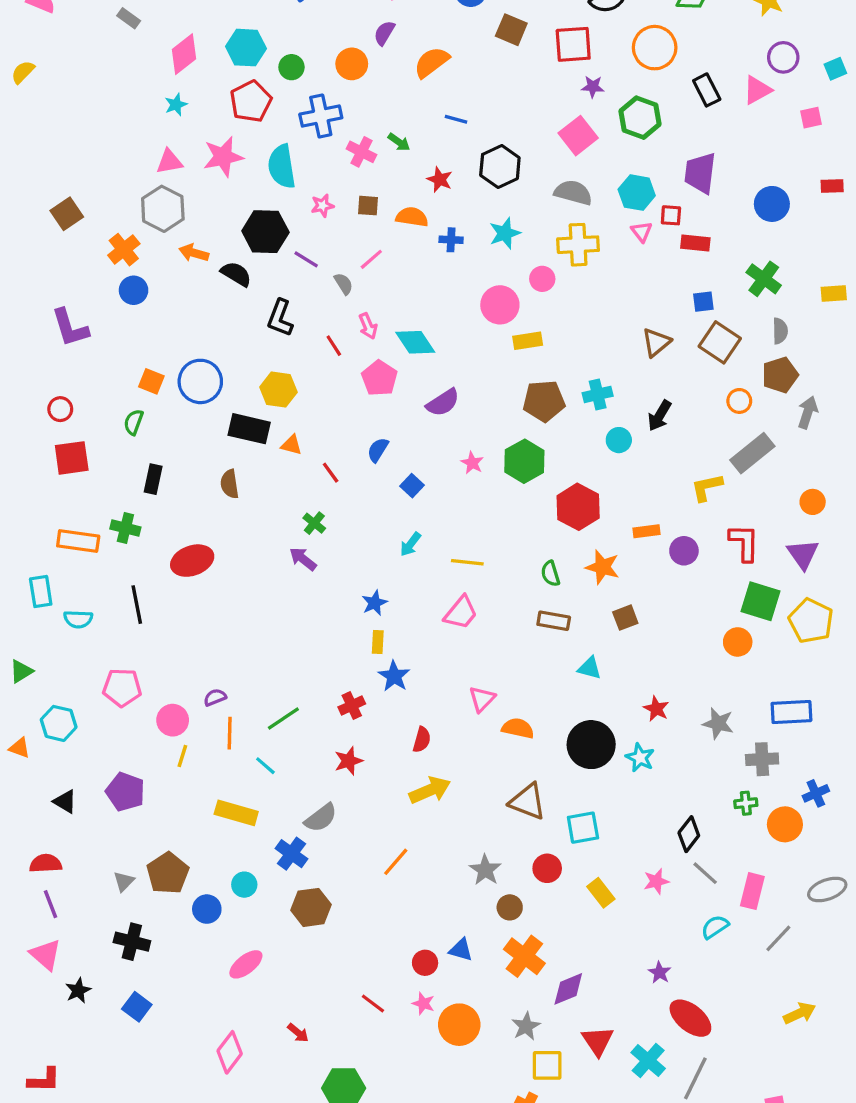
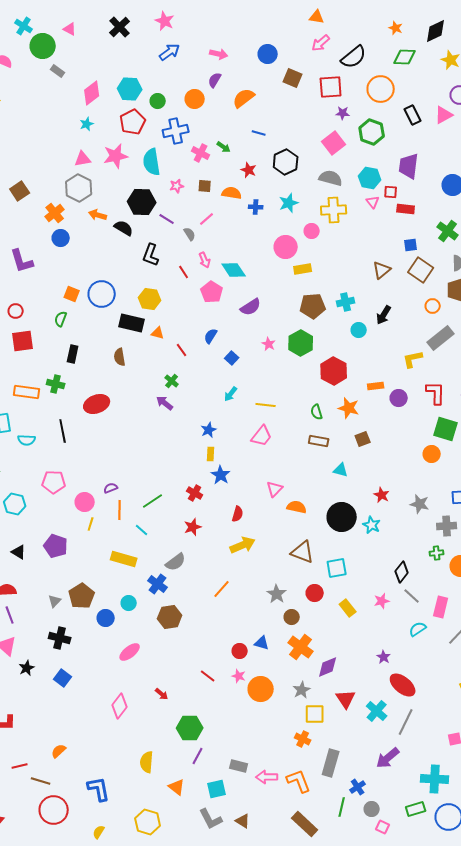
red cross: (352, 705) -> (195, 493), turned -35

